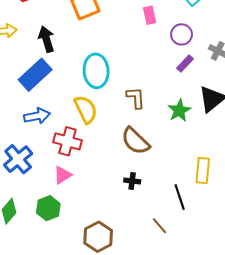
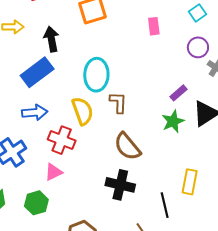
purple circle: (182, 34) -> (198, 47), moved
purple rectangle: (185, 63) -> (179, 93), moved
brown L-shape: (136, 98) -> (118, 103), moved
black cross: (132, 181) -> (120, 185), size x1.8

